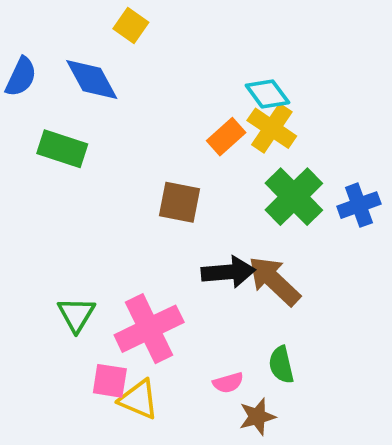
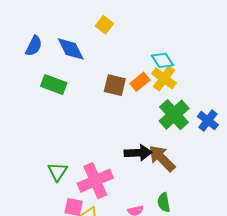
yellow square: (131, 25) -> (104, 25), moved
brown square: (179, 202) -> (115, 85), moved
blue cross: (359, 205) -> (208, 121), turned -35

